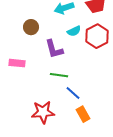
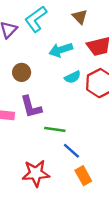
purple L-shape: (54, 49) -> (31, 107), moved

